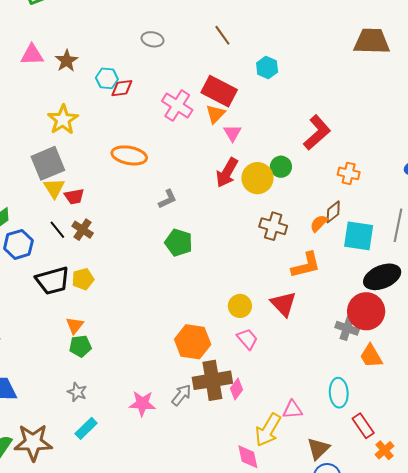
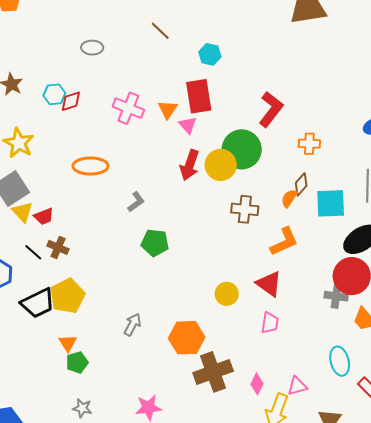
red rectangle: (219, 91) -> (199, 96), moved, turned 64
green circle: (281, 167) -> (242, 149), size x1.8
yellow pentagon: (83, 279) -> (67, 296), size x1.6
pink trapezoid: (247, 339) -> (270, 323), moved, turned 60
pink diamond: (236, 389) -> (257, 384), moved
gray arrow: (181, 395) -> (133, 324), moved

